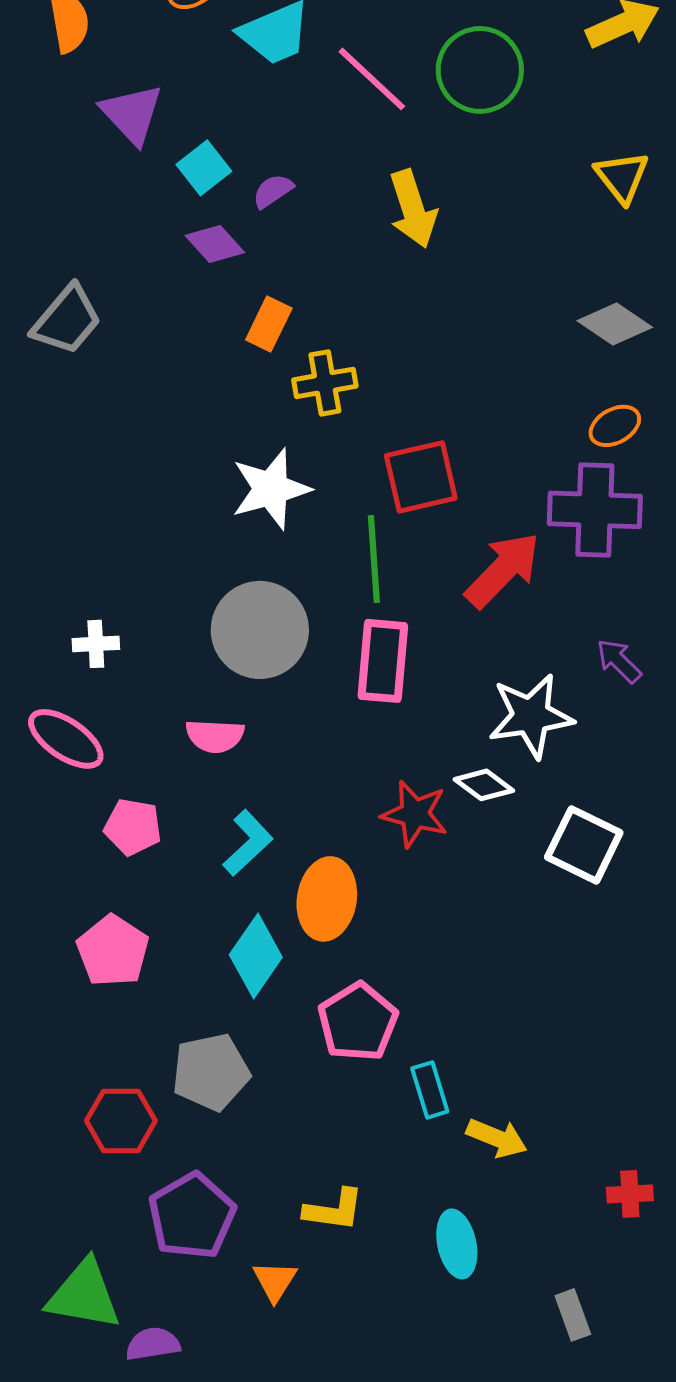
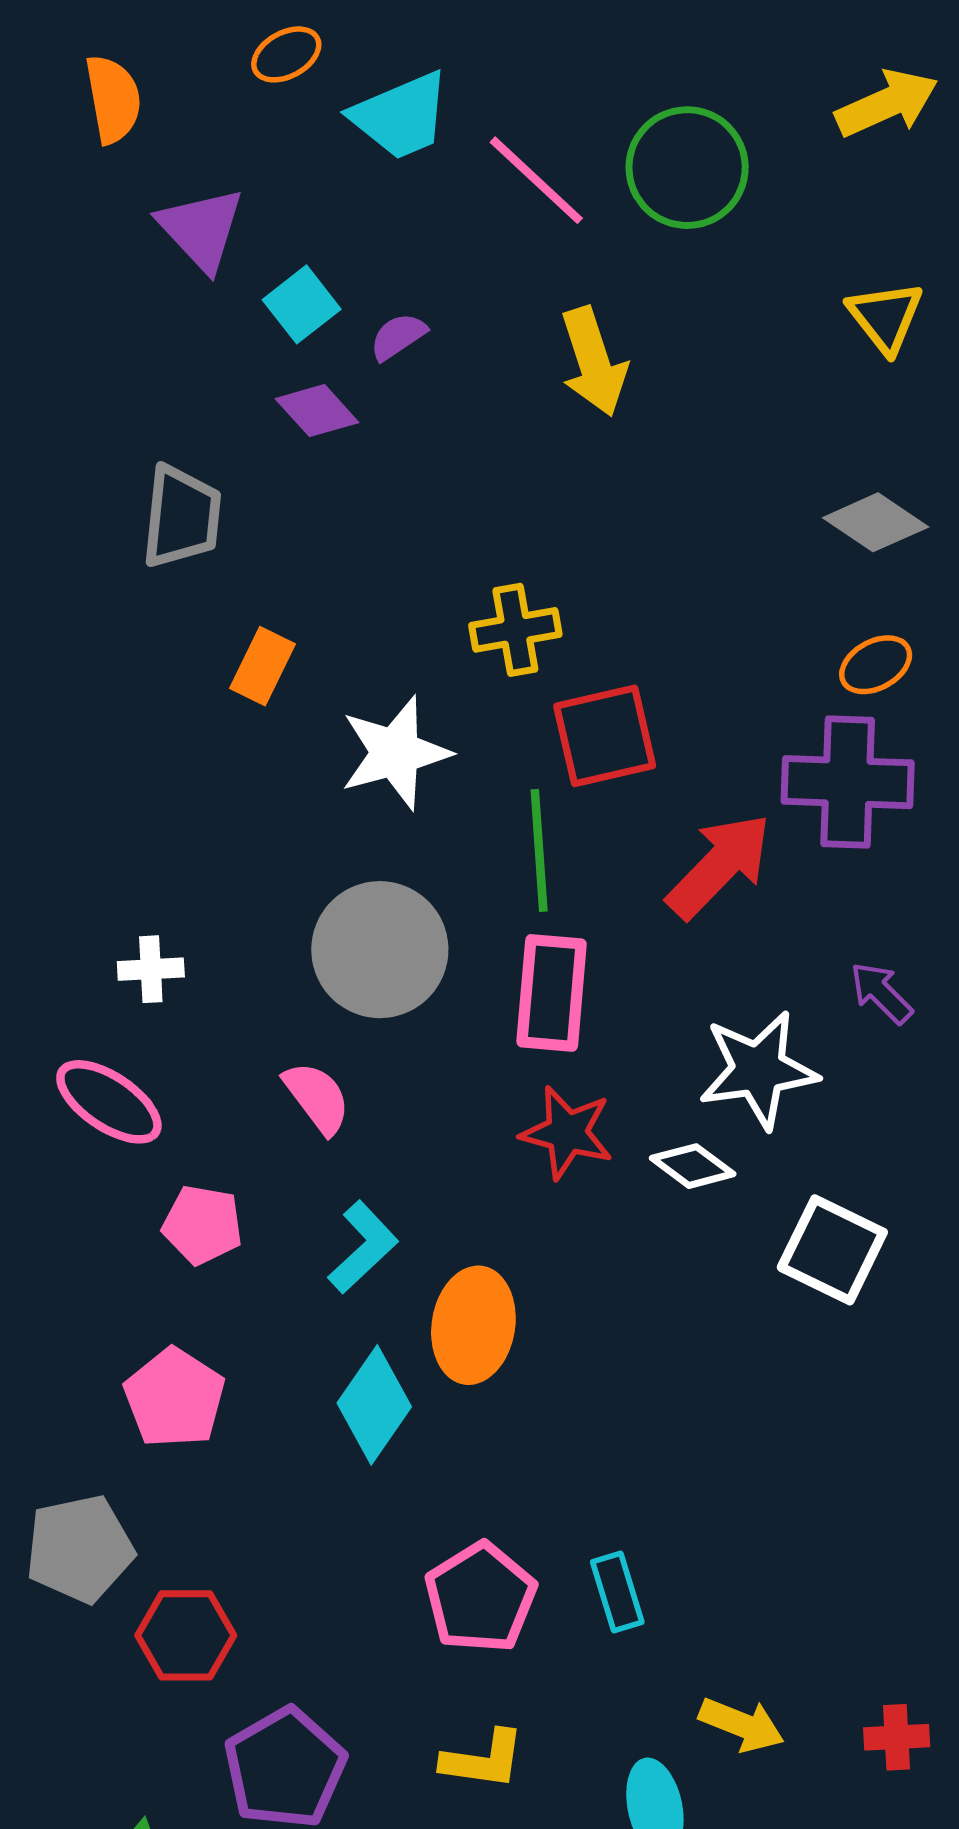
gray trapezoid: (67, 320) -> (182, 517), moved, turned -34
orange rectangle: (269, 324) -> (263, 666), moved
yellow cross: (325, 383) -> (515, 630), moved
pink semicircle: (215, 736) -> (317, 1098), turned -130
red star: (415, 814) -> (567, 1133), moved
pink pentagon: (358, 1022) -> (480, 1598), moved
gray pentagon: (211, 1072) -> (80, 1549), moved
yellow arrow: (497, 1138) -> (742, 1725), moved

